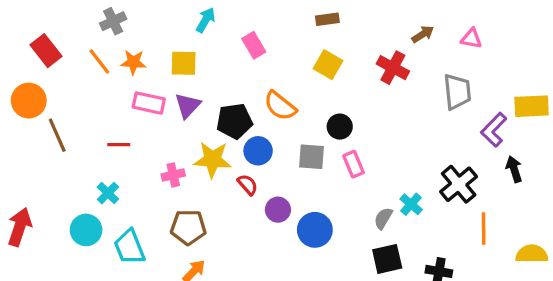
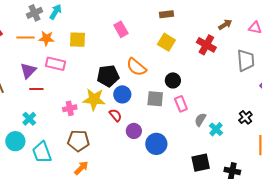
cyan arrow: (206, 20) -> (56, 12), moved
orange line: (99, 61) -> (26, 38), turned -54
purple triangle: (188, 106) -> (28, 71), moved
black cross: (459, 184) -> (245, 117), size x0.6
gray semicircle: (383, 218) -> (200, 120), moved

